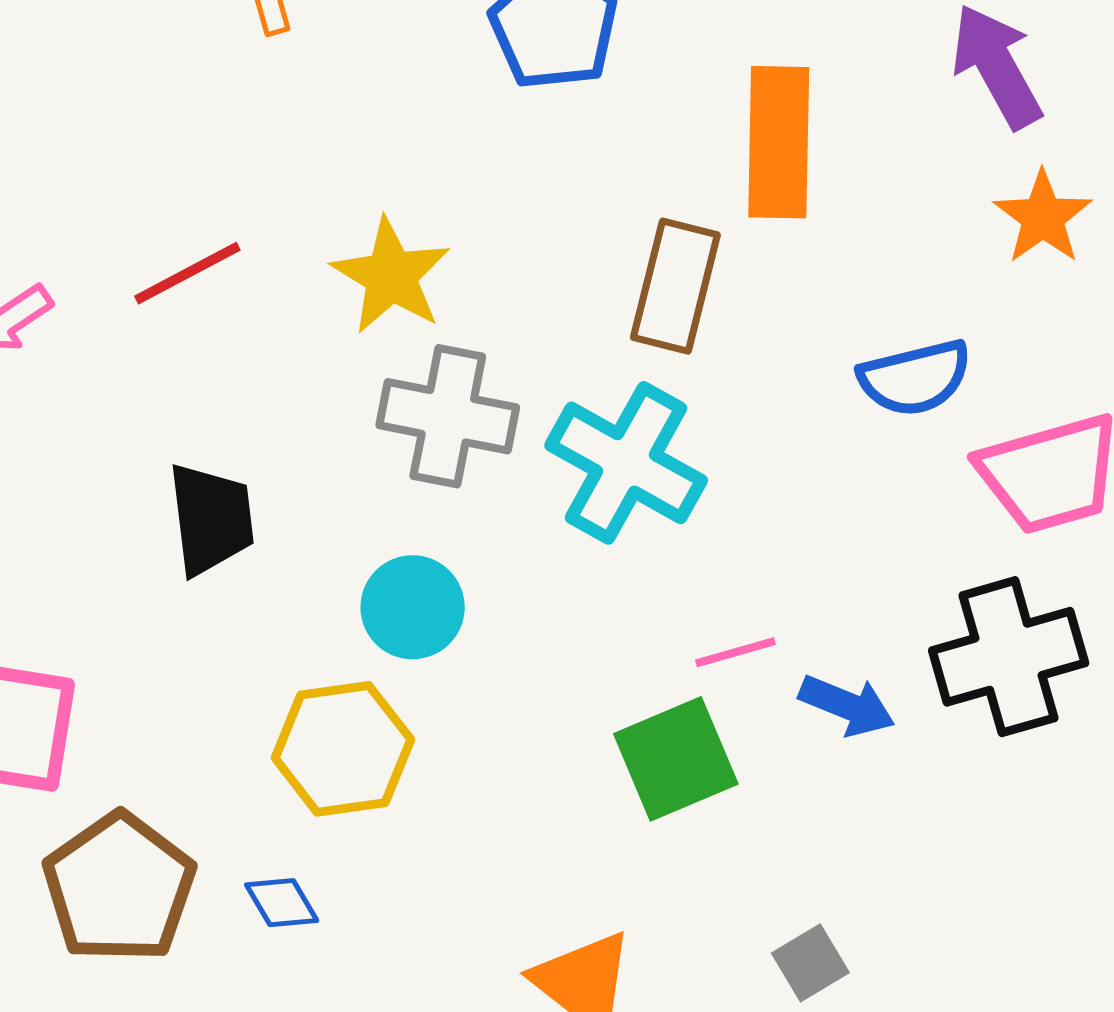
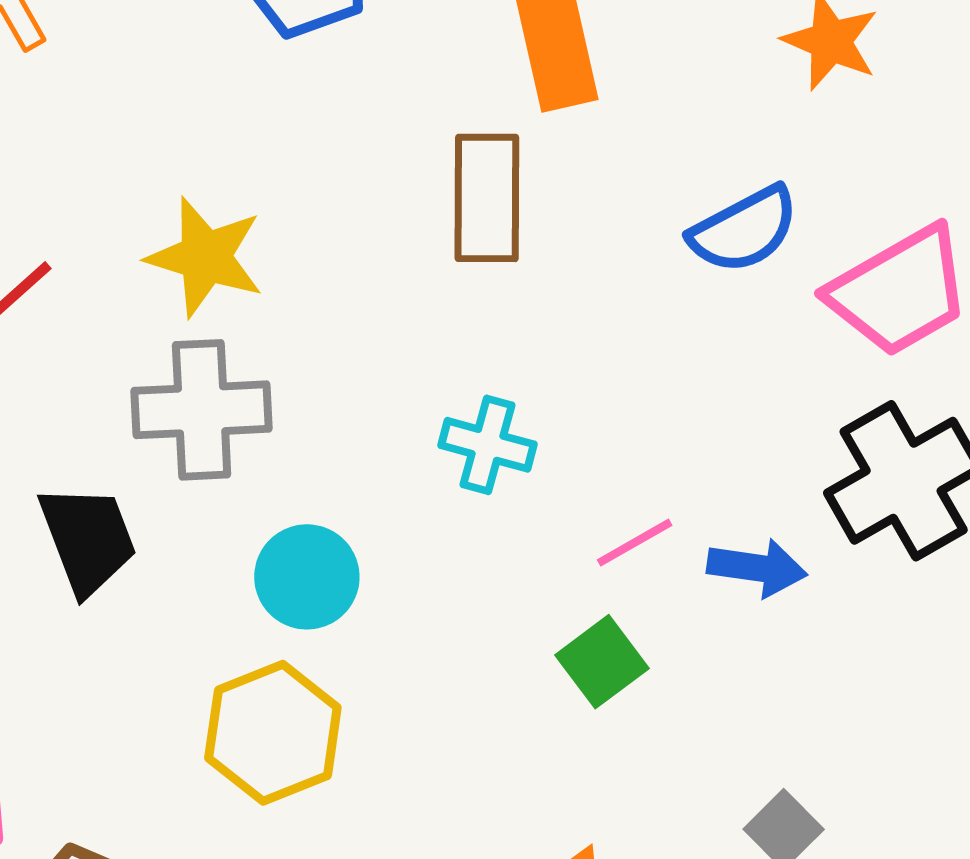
gray cross: (448, 416) -> (202, 410), moved
cyan cross: (626, 463) -> (488, 445), moved, size x0.6
green square: (676, 759) -> (602, 662), size x0.7

